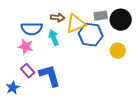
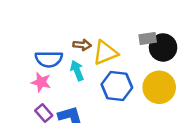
gray rectangle: (101, 16) -> (148, 39), moved
blue hexagon: (91, 35) -> (117, 86), moved
yellow circle: (118, 51) -> (159, 87), size x1.6

